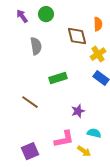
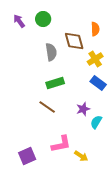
gray semicircle: (36, 46) -> (51, 52), moved
brown line: (30, 102) -> (47, 107), moved
purple star: (78, 111) -> (83, 109), moved
cyan semicircle: (94, 133) -> (96, 122), moved, turned -72

